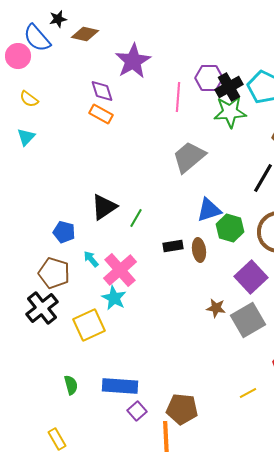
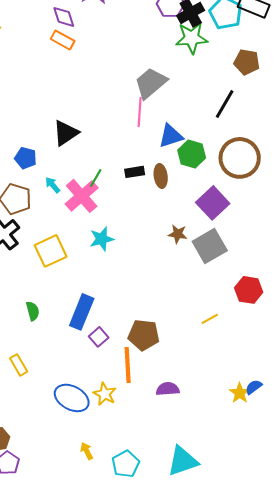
pink line: (178, 97) -> (140, 112), moved
green line: (136, 218) -> (96, 178), moved
cyan star: (114, 298) -> (102, 239), moved, turned 30
blue rectangle: (120, 386) -> (82, 312), turned -72

